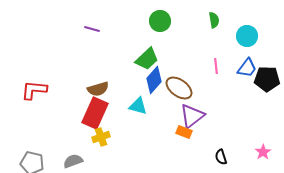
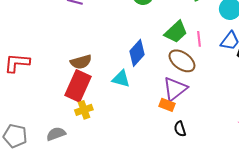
green trapezoid: (147, 59) -> (176, 32), moved
brown ellipse: (179, 88) -> (182, 61), moved
black semicircle: (221, 157) -> (180, 129), moved

